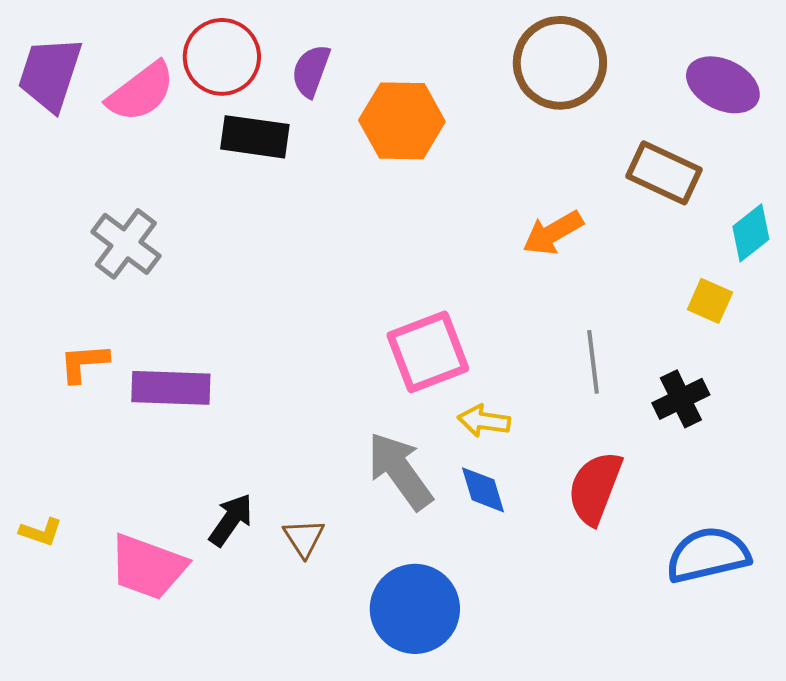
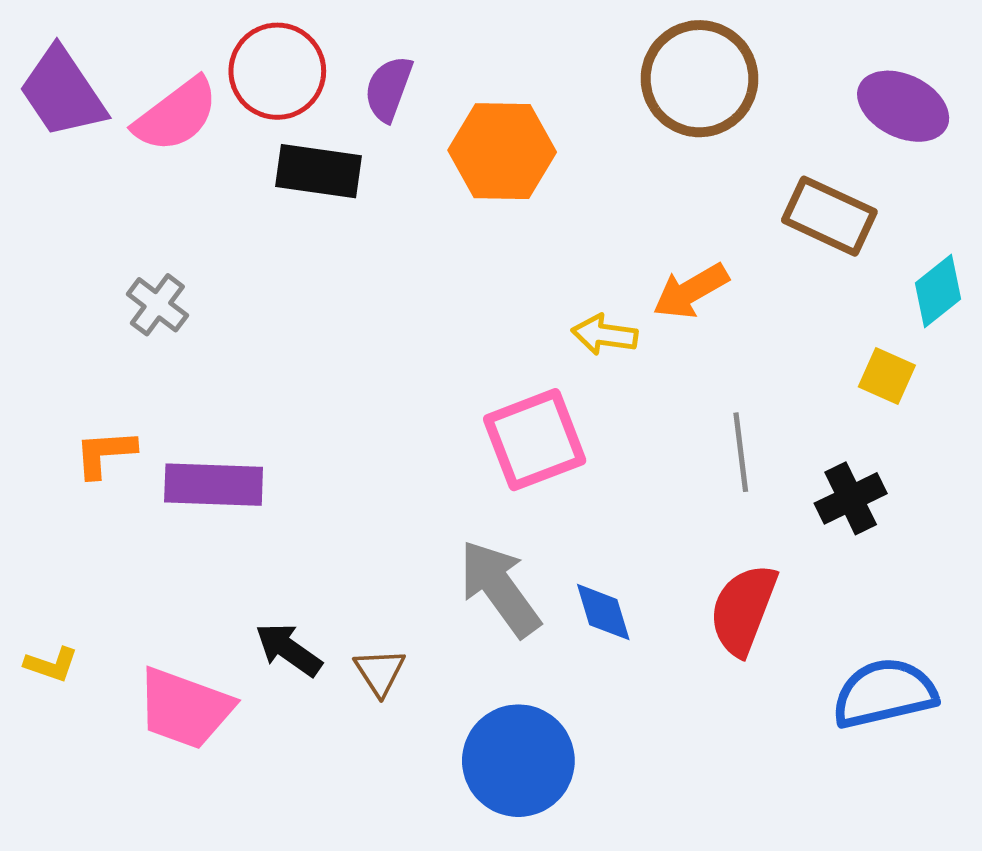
purple trapezoid: (50, 74) -> (62, 92), turned -52
gray cross: (126, 244) -> (157, 305), size x0.7
yellow arrow: (484, 421) -> (605, 335), moved
black arrow: (231, 520) -> (289, 650), turned -90

